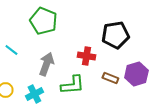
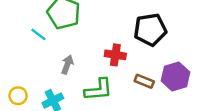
cyan line: (11, 50) -> (38, 34), moved
gray arrow: (46, 64) -> (67, 64), size x0.7

